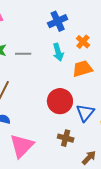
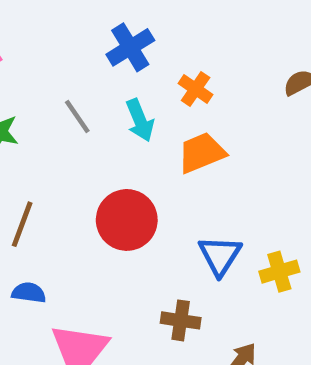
gray line: (23, 54) -> (77, 117), moved, turned 63
red circle: (60, 101) -> (127, 220), moved

